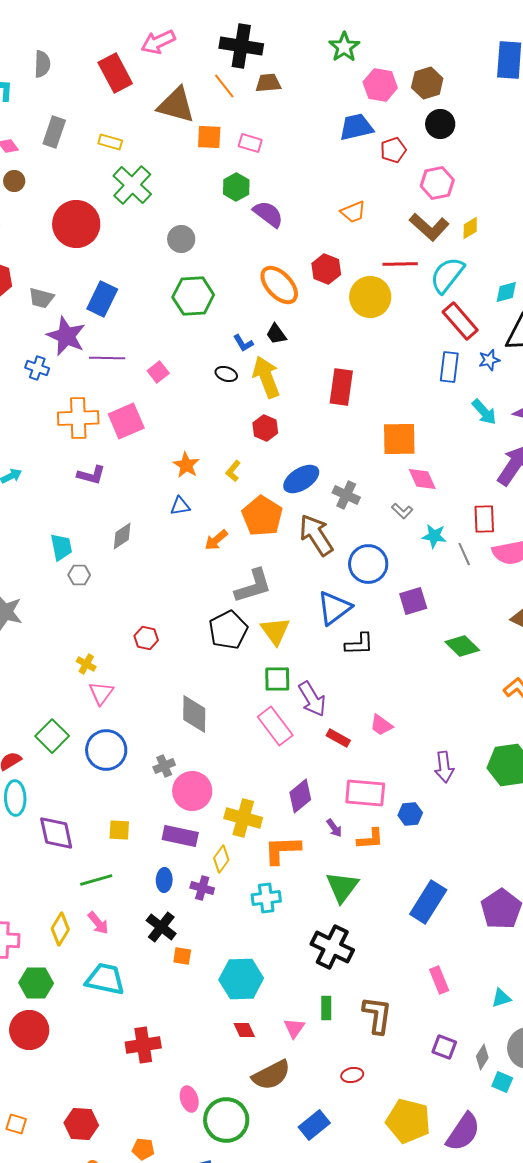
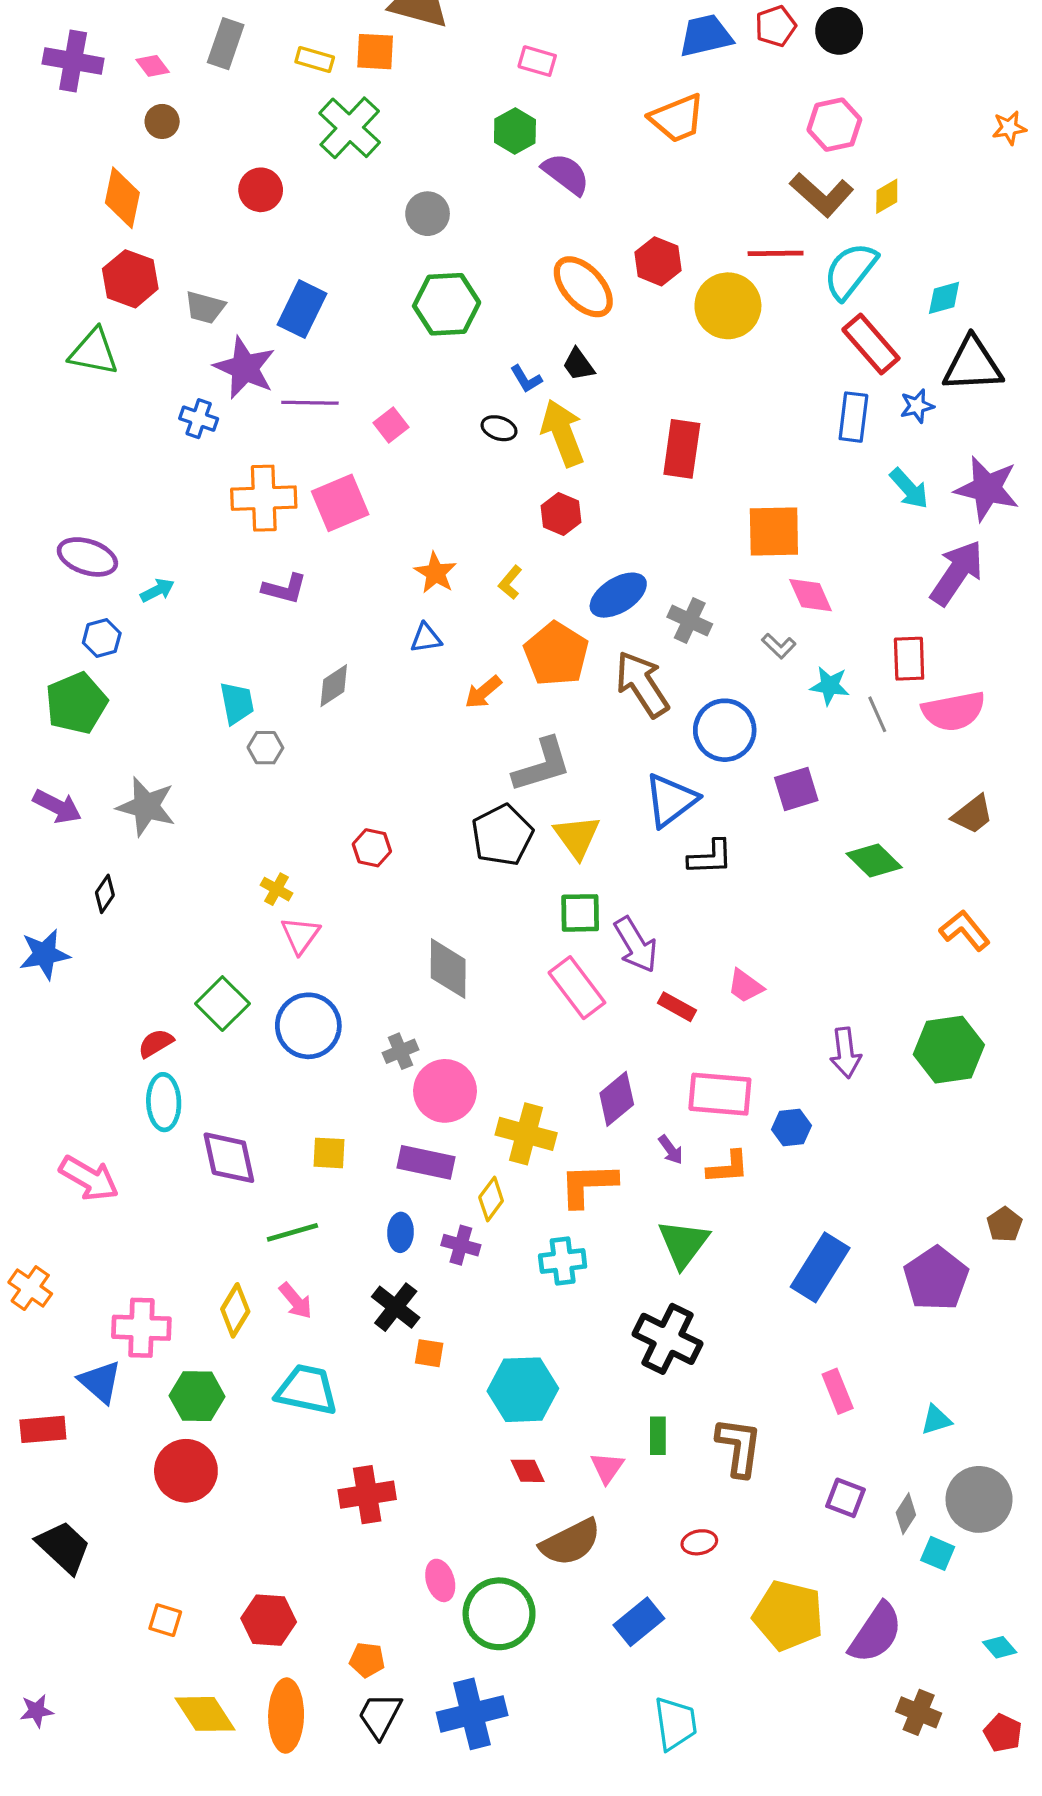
orange square: (209, 137) -> (375, 52), moved
red pentagon: (393, 150) -> (776, 26), moved
orange trapezoid: (353, 212) -> (677, 118), moved, size x1.4
red circle: (76, 224) -> (261, 190), size x0.6

